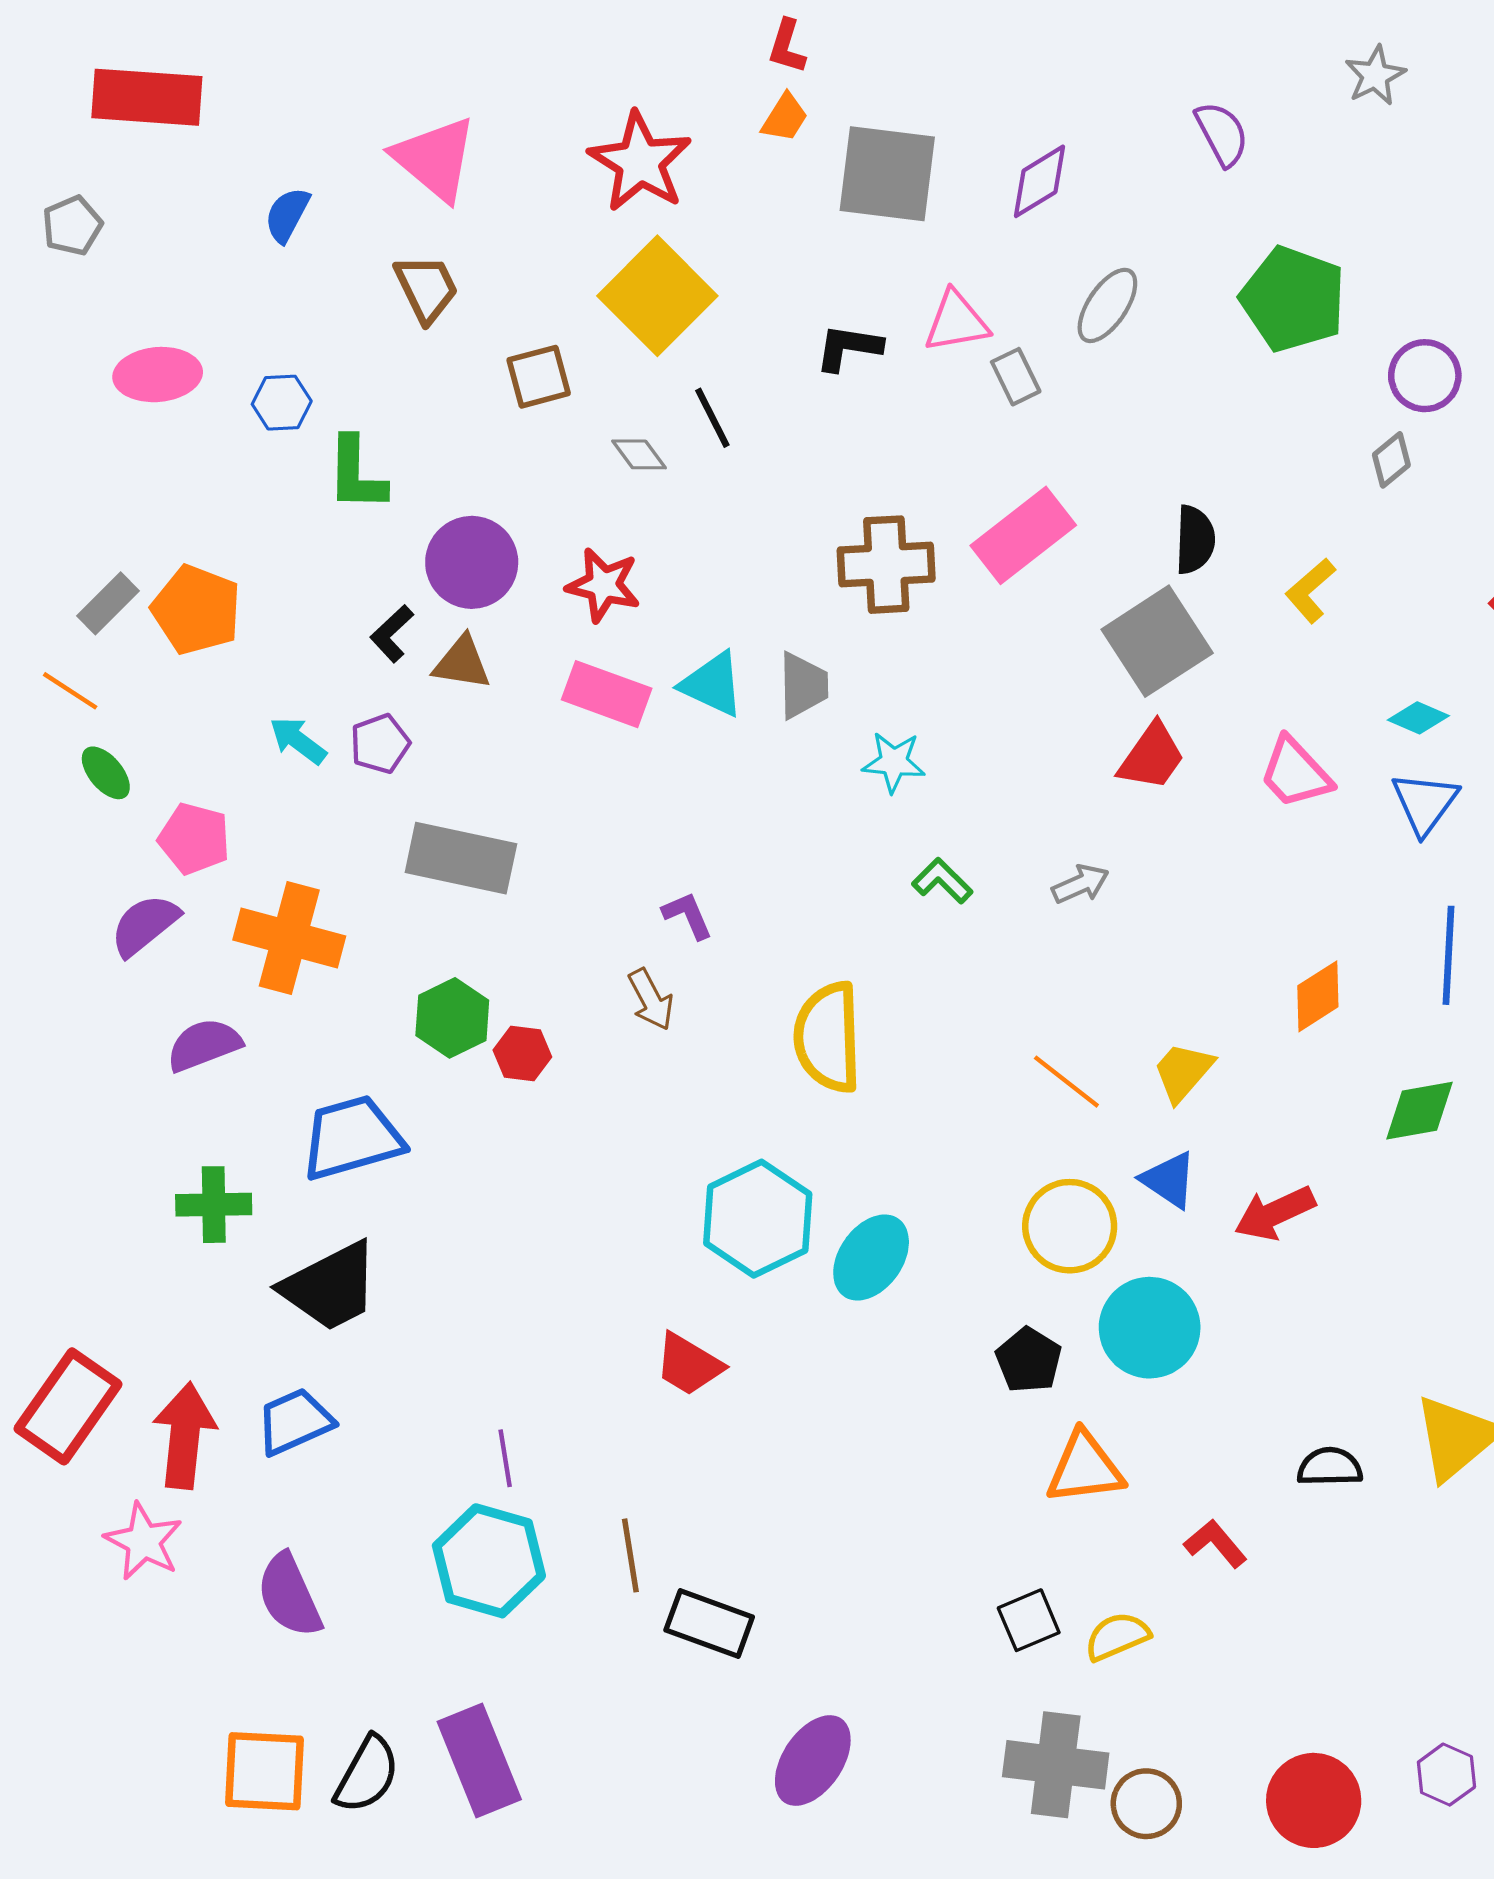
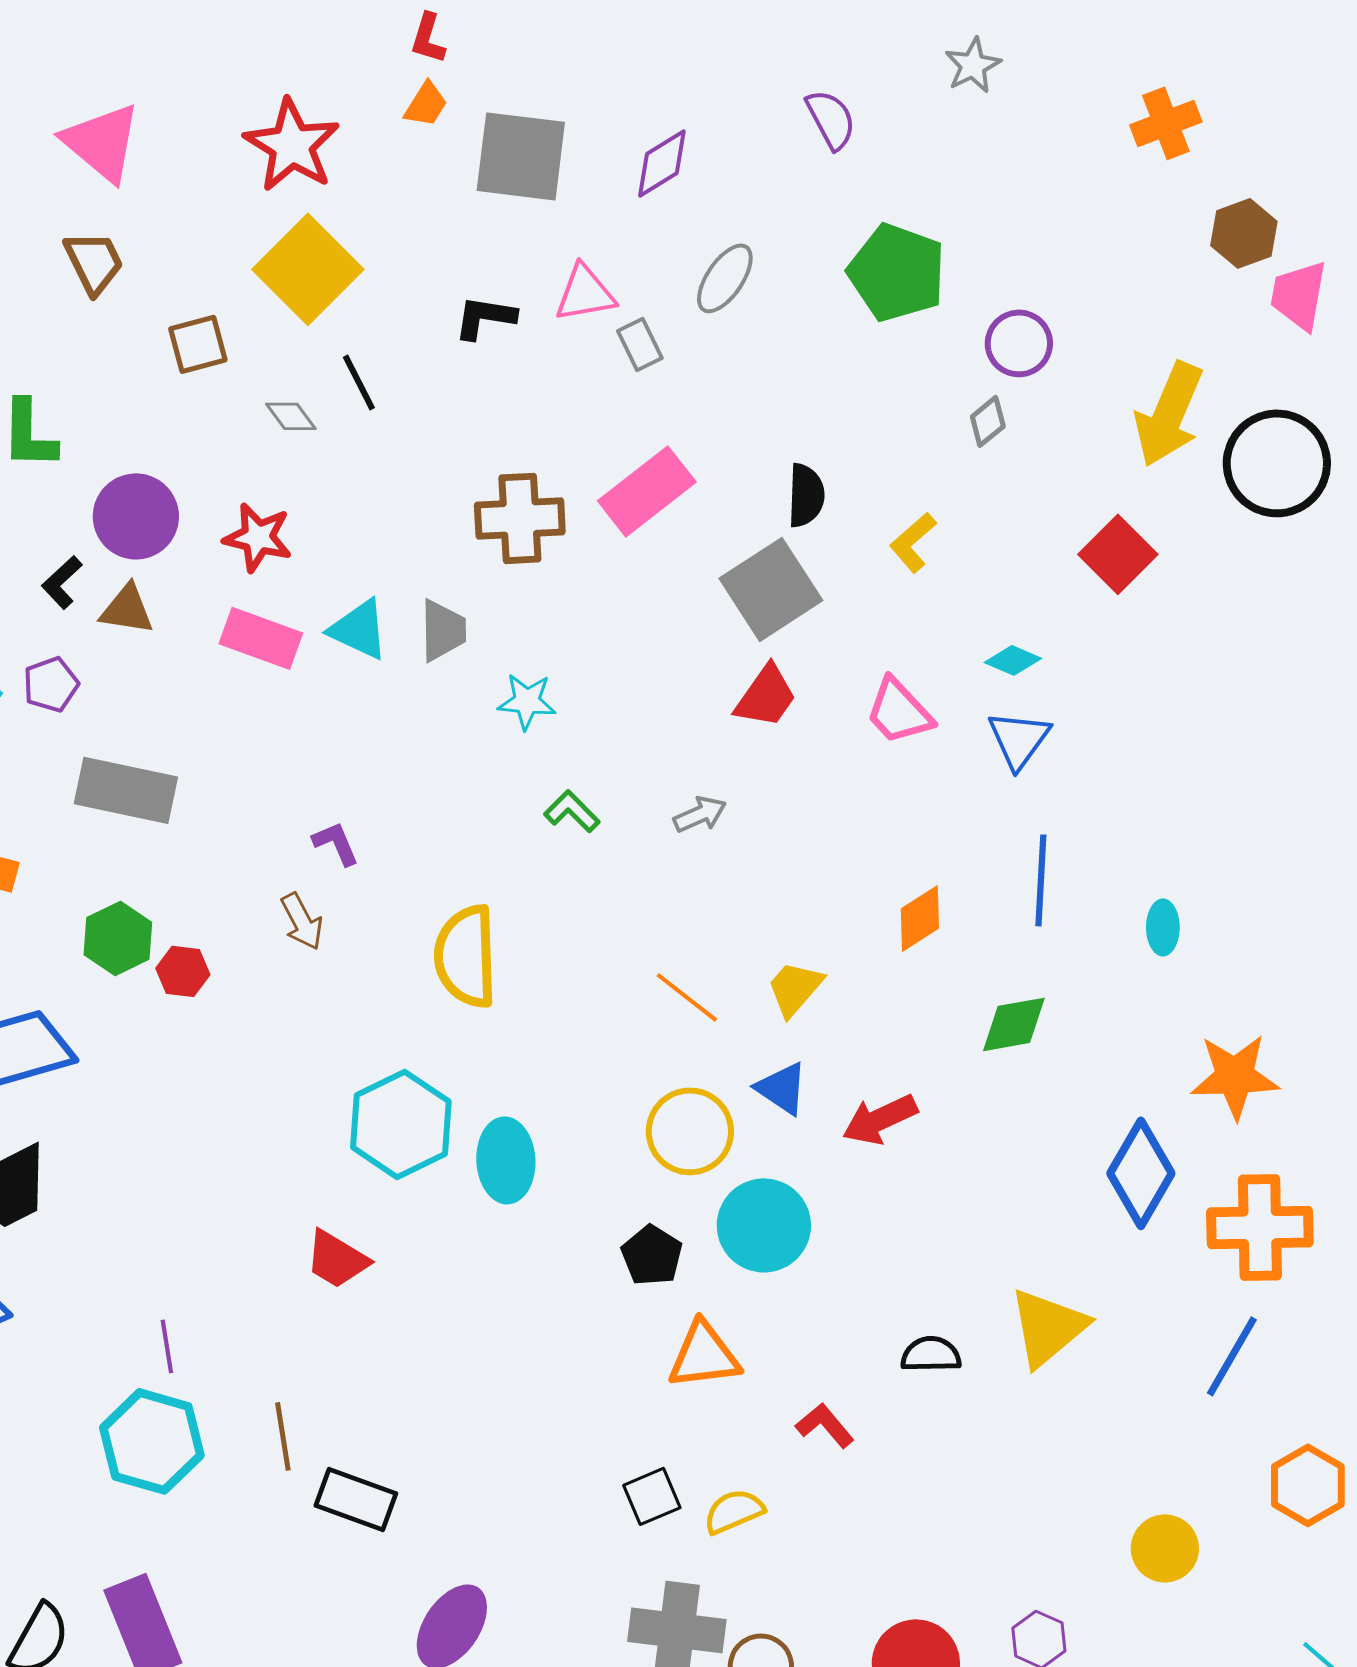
cyan ellipse: (871, 1258) -> (506, 1160), turned -38

